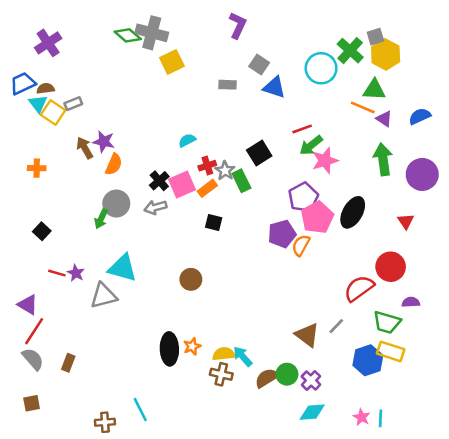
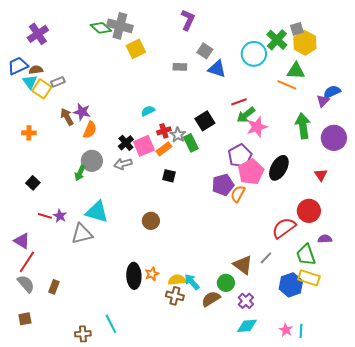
purple triangle: (384, 119) -> (323, 101), moved, turned 40
green trapezoid: (387, 322) -> (306, 255), turned 55
green circle: (287, 374) -> (226, 283), moved

